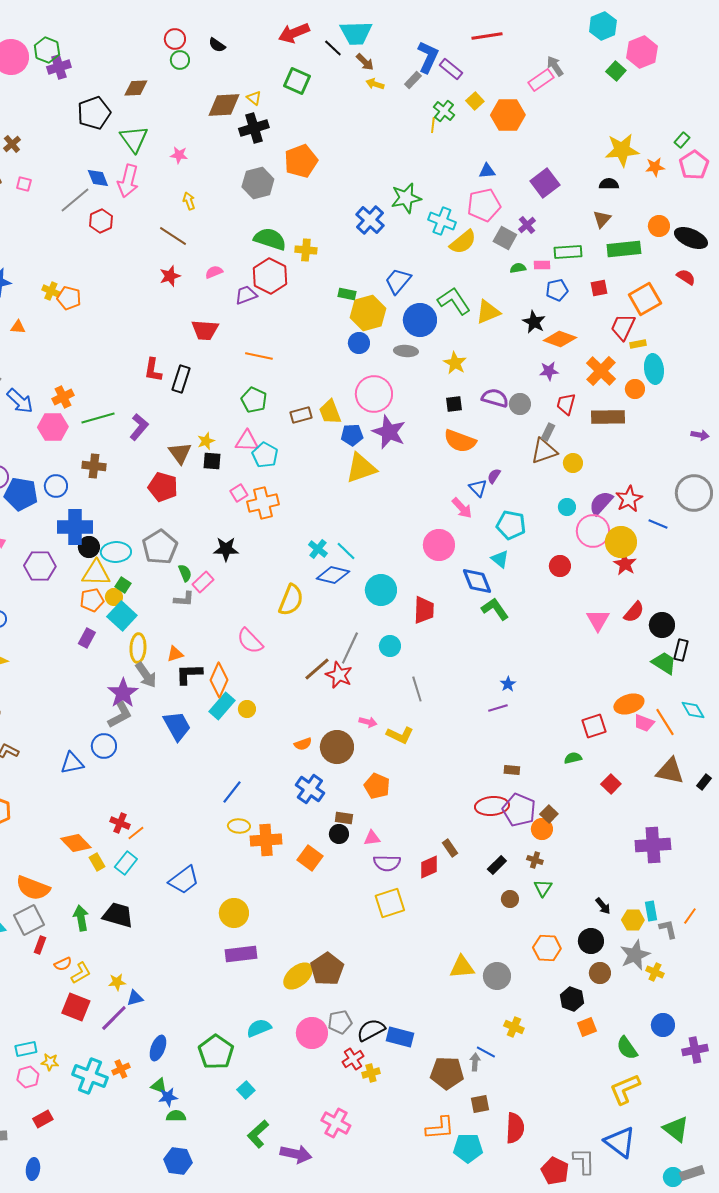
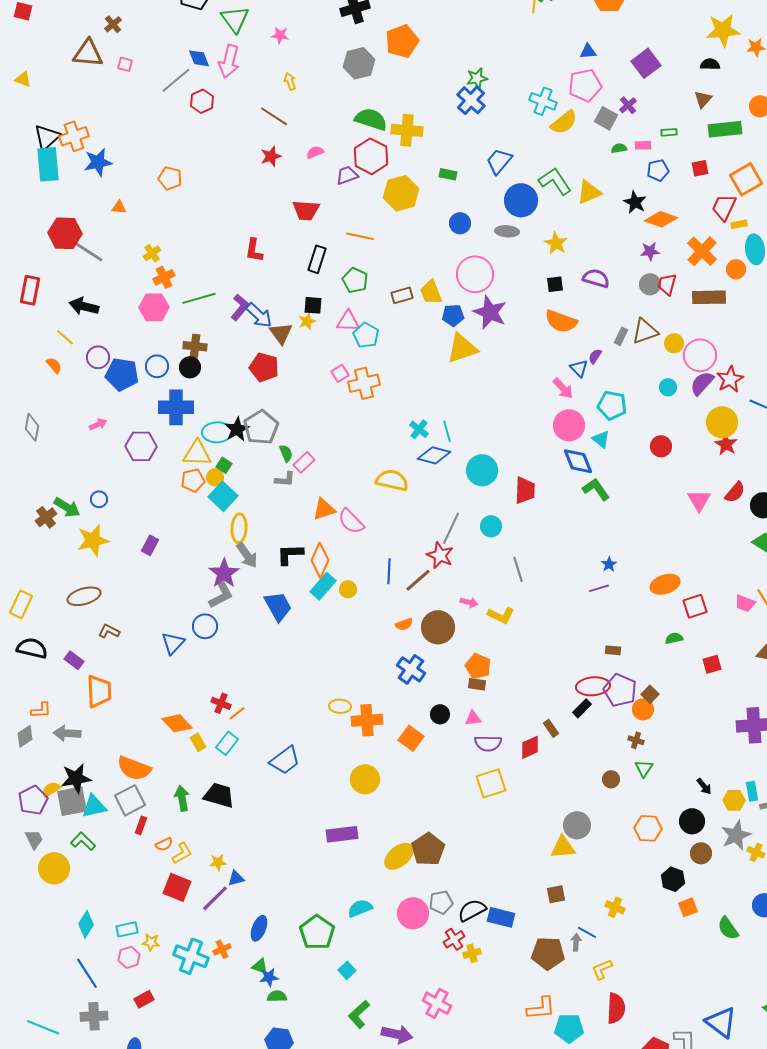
green star: (406, 198) -> (477, 78), moved, size x0.7
yellow cross: (306, 250) -> (407, 130), size x1.4
green rectangle: (568, 252) -> (669, 132), size x0.6
yellow cross: (51, 291) -> (152, 253), moved, turned 30
yellow hexagon: (368, 313) -> (401, 193), moved
black rectangle: (181, 379) -> (317, 259), moved
blue arrow: (20, 401) -> (259, 315), moved
gray circle: (520, 404) -> (650, 284), moved
gray rectangle: (548, 432) -> (621, 336), moved
black square: (212, 461) -> (313, 305), moved
pink circle: (593, 531) -> (700, 355), moved
pink circle: (439, 545) -> (569, 425), moved
black circle: (89, 547) -> (190, 367), moved
black star: (226, 549) -> (237, 429), moved, turned -30
cyan line: (346, 551) -> (447, 431), turned 30
yellow semicircle: (291, 600) -> (392, 480), turned -100
purple rectangle: (87, 638) -> (150, 545), moved
orange triangle: (175, 654) -> (324, 509), moved, size x1.4
brown line: (317, 669) -> (418, 580), moved
orange ellipse: (629, 704) -> (665, 584), moved
blue triangle: (72, 763) -> (173, 643), turned -35
red square: (611, 784) -> (712, 664), turned 30
blue line: (232, 792) -> (389, 571), moved, turned -35
brown rectangle: (344, 818) -> (477, 684), moved
black rectangle: (497, 865) -> (582, 708), moved
yellow circle: (234, 913) -> (365, 779), moved
gray circle: (497, 976) -> (577, 825), moved
yellow L-shape: (625, 1089) -> (602, 969), moved, size x0.7
brown square: (480, 1104) -> (556, 894), moved

